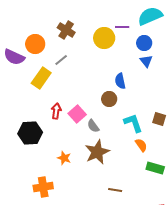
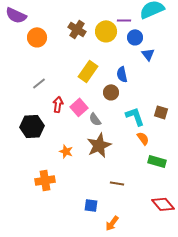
brown cross: (66, 30) -> (77, 29), moved
blue circle: (144, 43) -> (135, 37), moved
purple semicircle: (14, 57) -> (16, 15), moved
gray line: (61, 60) -> (39, 83), moved
yellow rectangle: (41, 78) -> (88, 71), moved

